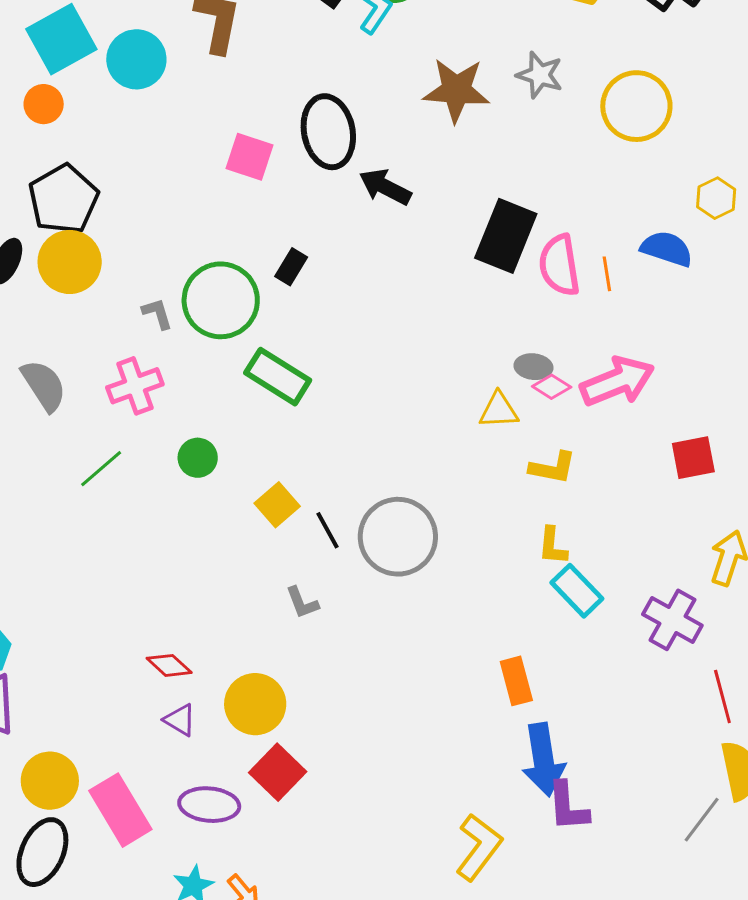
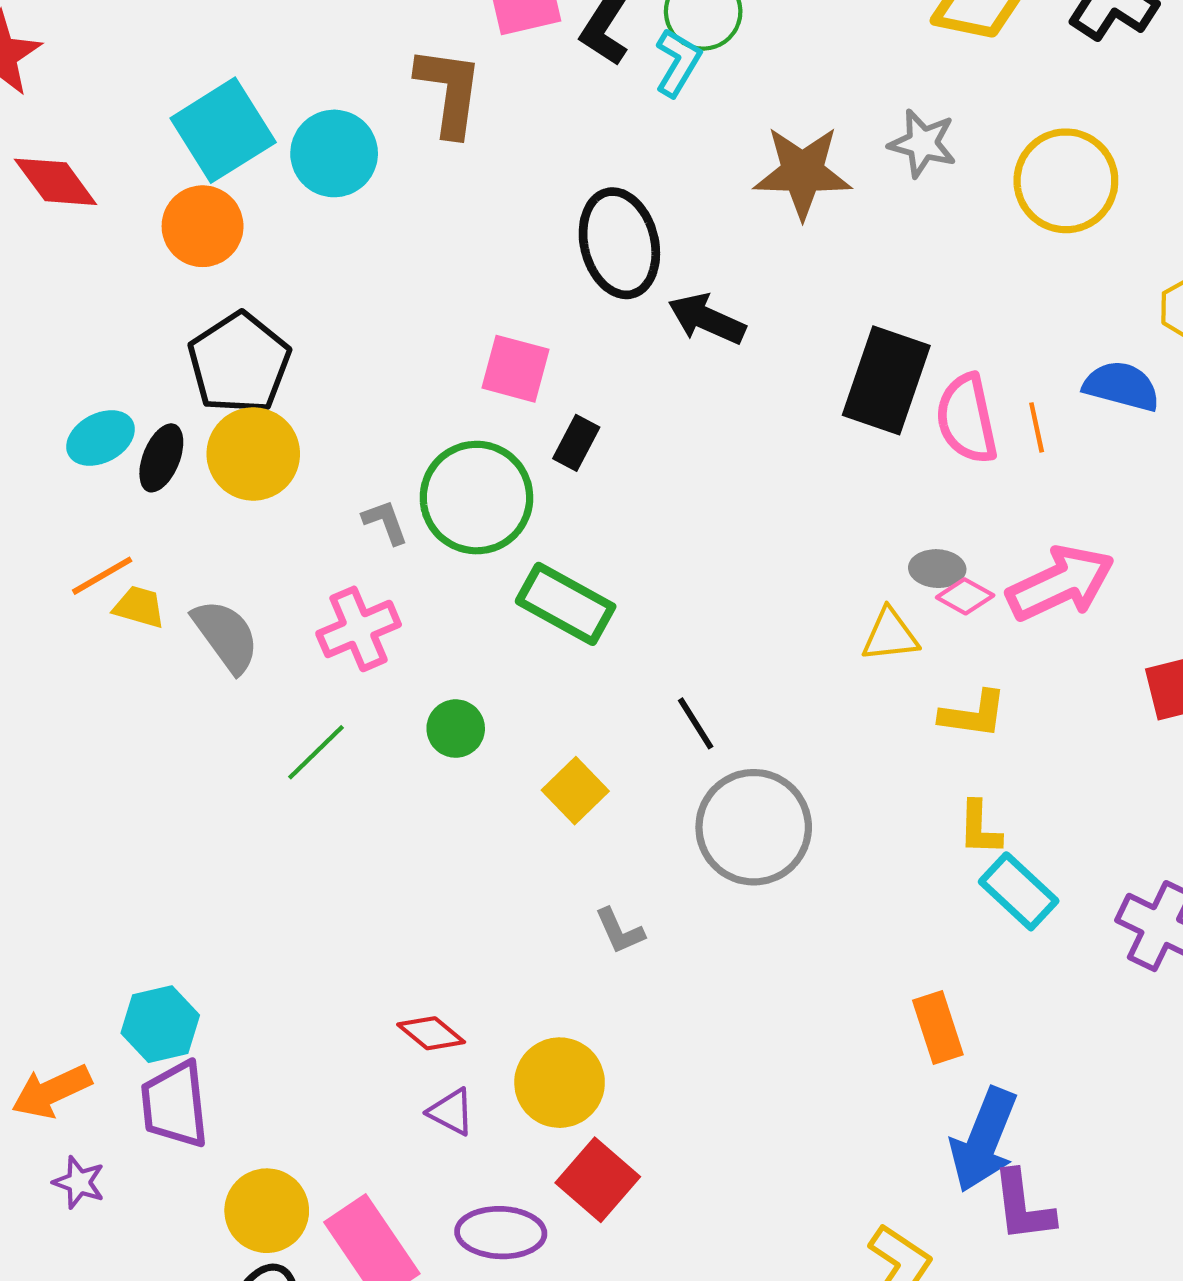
orange circle: (44, 104) -> (203, 226), size x1.4
pink square: (249, 157) -> (515, 369), moved
black line: (327, 530) -> (696, 723), moved
blue arrow: (543, 760) -> (984, 1140), turned 34

